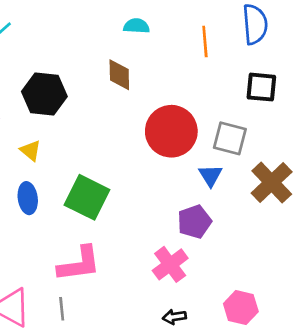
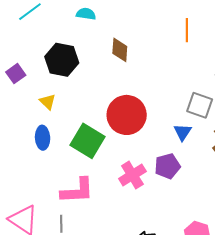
cyan semicircle: (136, 26) -> (86, 14), moved
red circle: (171, 131) -> (127, 115), moved
pink cross: (170, 264) -> (132, 175), moved

